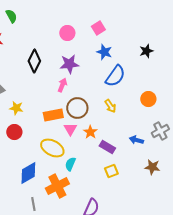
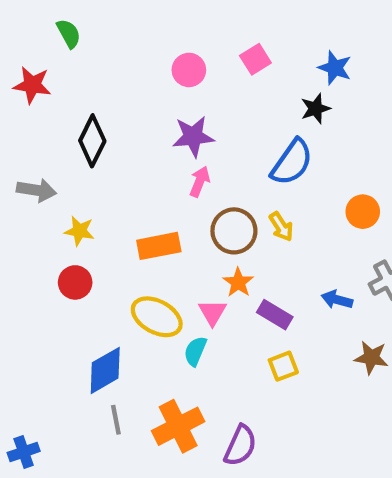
black star: (146, 51) -> (316, 109), moved
blue star: (104, 52) -> (335, 68), moved
black diamond: (34, 61) -> (92, 141), moved
pink arrow: (62, 85) -> (200, 182), moved
brown circle: (77, 108) -> (234, 231), moved
pink triangle: (70, 129) -> (212, 312), moved
orange cross: (57, 186) -> (178, 426), moved
gray line: (33, 204) -> (116, 420), moved

